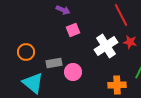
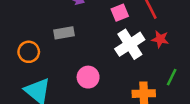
pink square: (73, 30) -> (120, 13), moved
gray rectangle: (54, 63) -> (64, 33), moved

